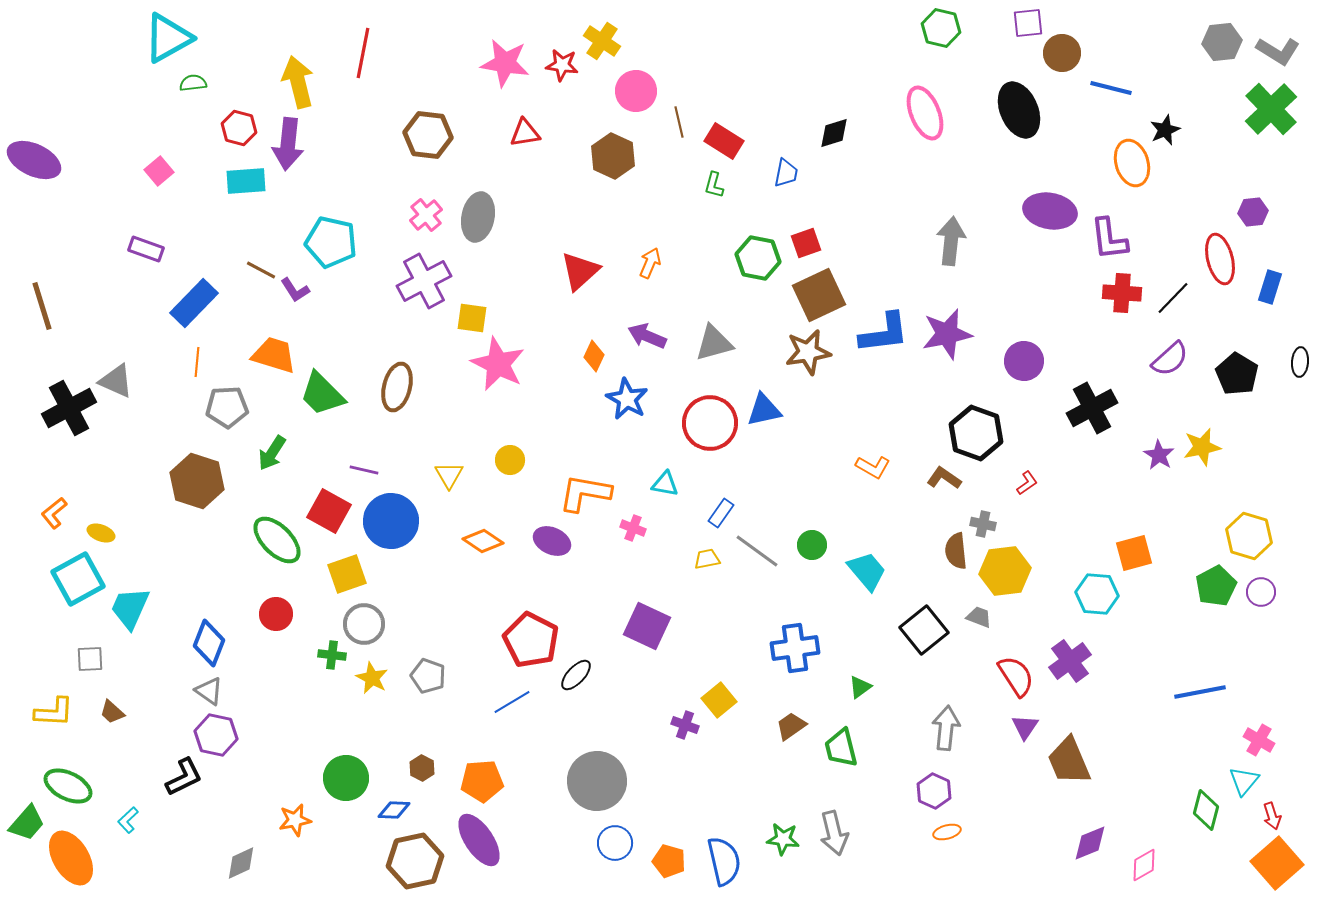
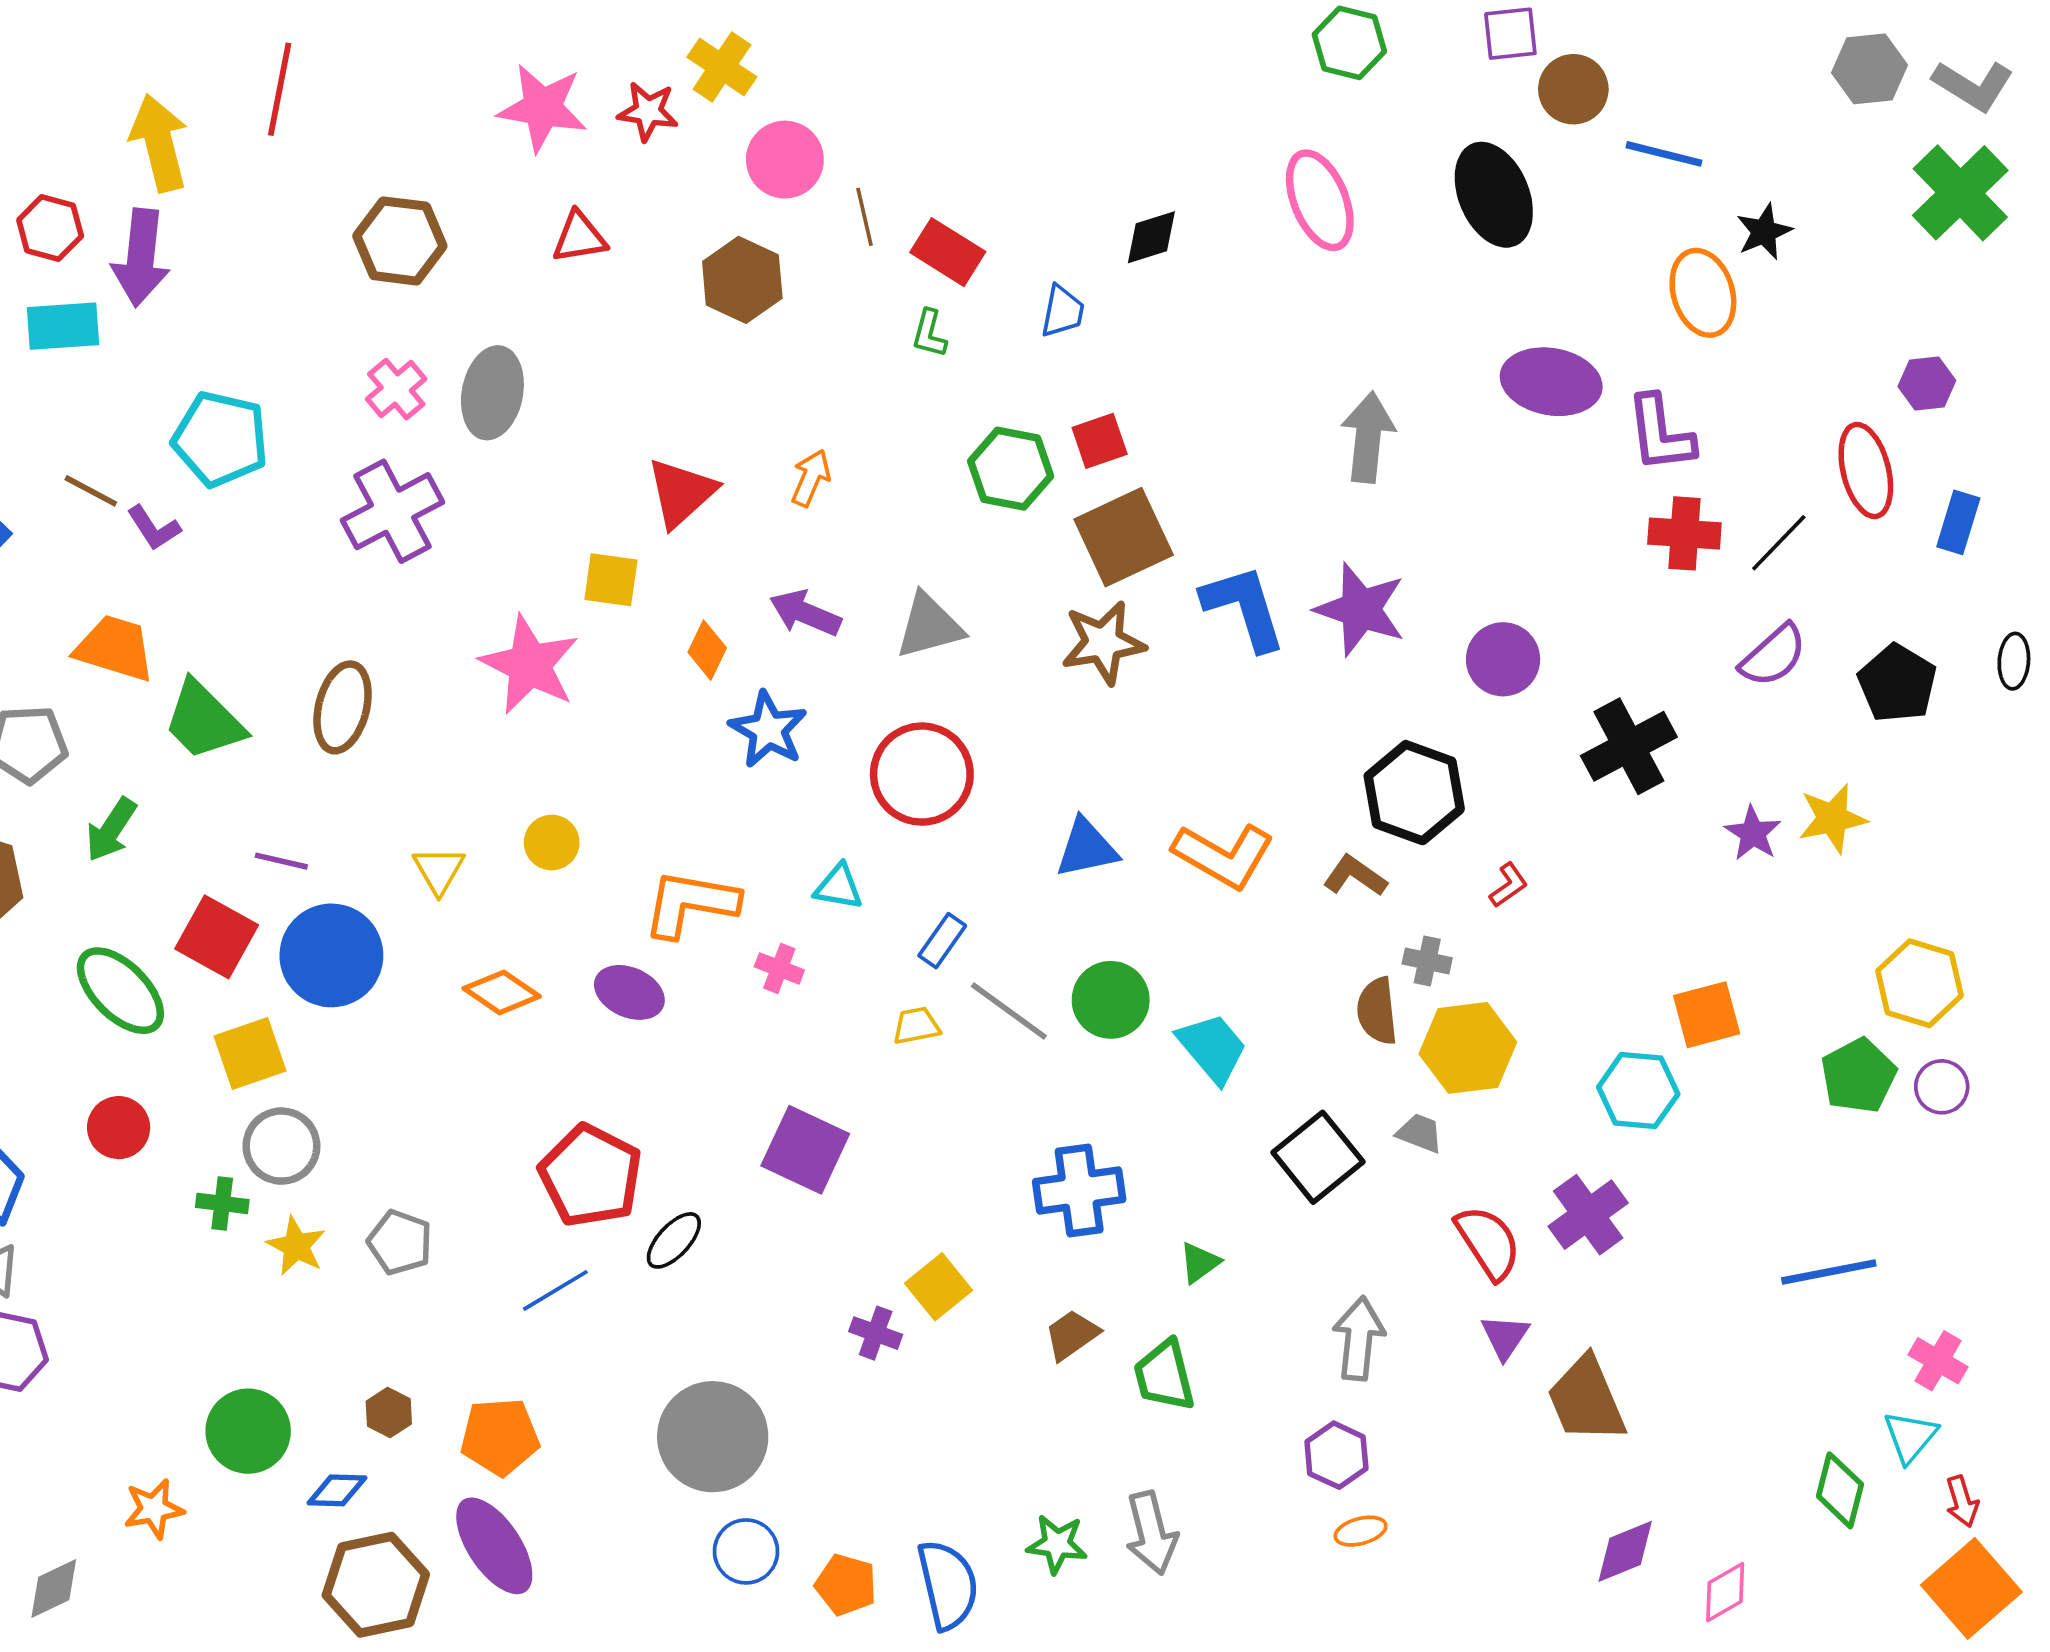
yellow square: (472, 318) -> (611, 580), moved
blue L-shape: (884, 333) -> (1244, 607), turned -100
purple star: (947, 334) -> (1361, 609), turned 30
blue triangle: (764, 410) -> (1087, 848), moved
orange L-shape: (873, 467) -> (1224, 855), size x1.6
green circle: (812, 545) -> (1111, 1000), size x1.4

